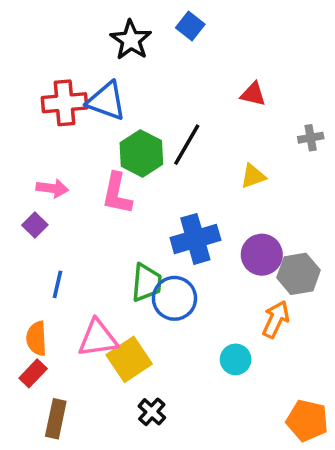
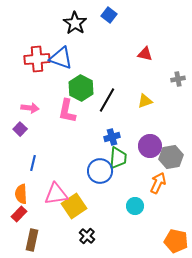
black line: (187, 145) -> (107, 100), moved
blue cross: (195, 239) -> (112, 137), size x0.6
green trapezoid: (147, 283) -> (118, 158), moved

